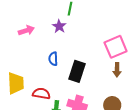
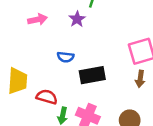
blue semicircle: (53, 59) -> (66, 57), turned -88
black rectangle: (77, 71) -> (92, 75), turned 55

